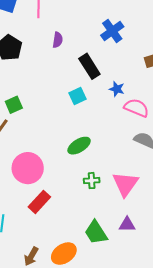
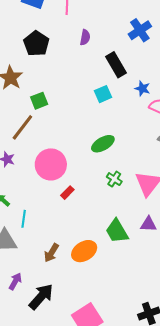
green cross: (92, 181) -> (114, 179), turned 35
red rectangle: (39, 202) -> (67, 193), moved, size x0.6

